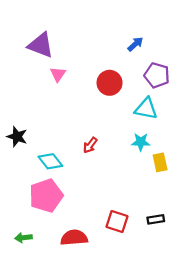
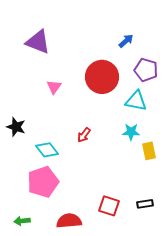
pink triangle: (58, 74) -> (54, 87), moved
red circle: (110, 83) -> (102, 77), size x1.4

